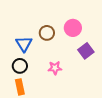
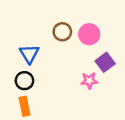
brown circle: (47, 33) -> (62, 32), moved
pink star: (55, 68) -> (89, 81), moved

